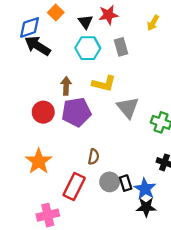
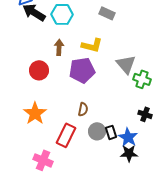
gray rectangle: (121, 47) -> (107, 13), turned -49
cyan hexagon: (88, 48) -> (62, 14), moved
gray triangle: (128, 108) -> (126, 64), moved
purple pentagon: (76, 112) -> (82, 70), moved
pink cross: (48, 215) -> (43, 160), turned 36

